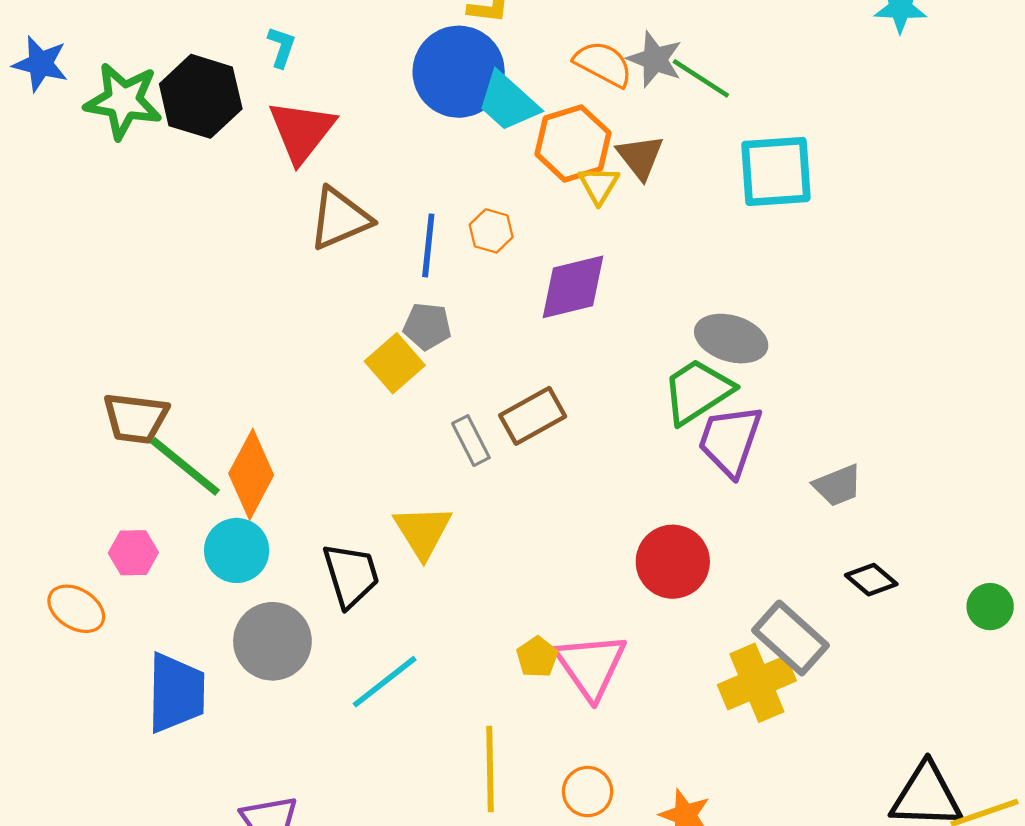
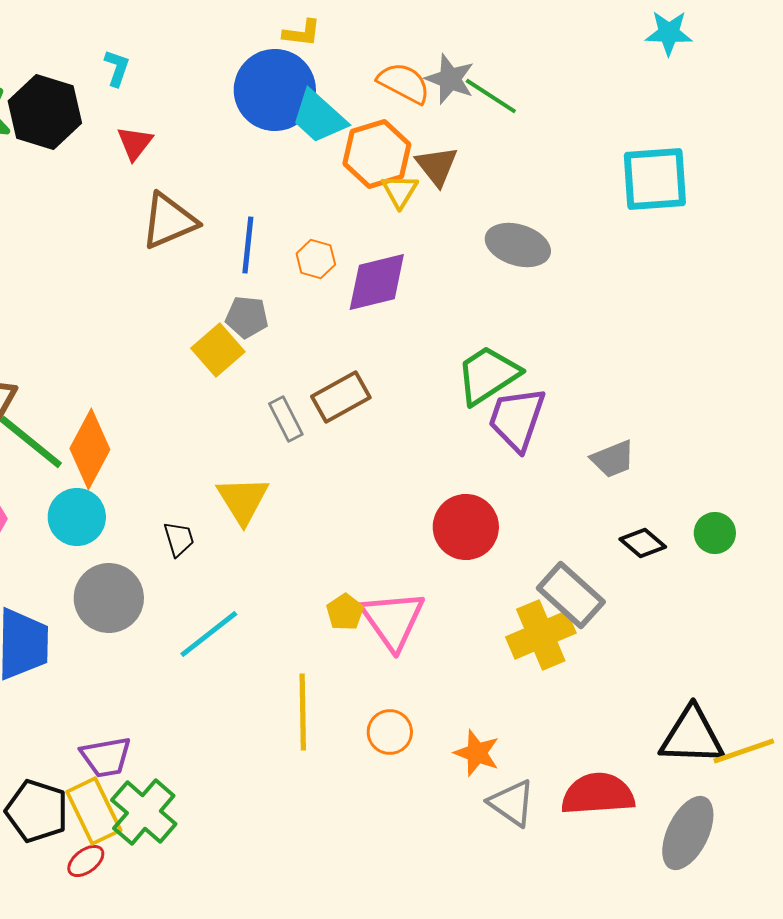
red triangle: (302, 131) -> (135, 143), size x0.6
cyan square: (776, 171) -> (655, 179), moved
orange hexagon: (491, 231) -> (316, 259), moved
gray ellipse: (731, 339) -> (518, 245), moved
black trapezoid: (351, 575) -> (179, 539), size x0.6
green circle: (990, 607) -> (715, 533), moved

